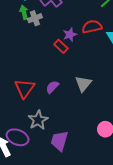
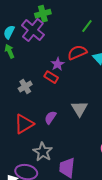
gray cross: (35, 18) -> (25, 86), moved
red triangle: (25, 88) -> (24, 124), turned 35

